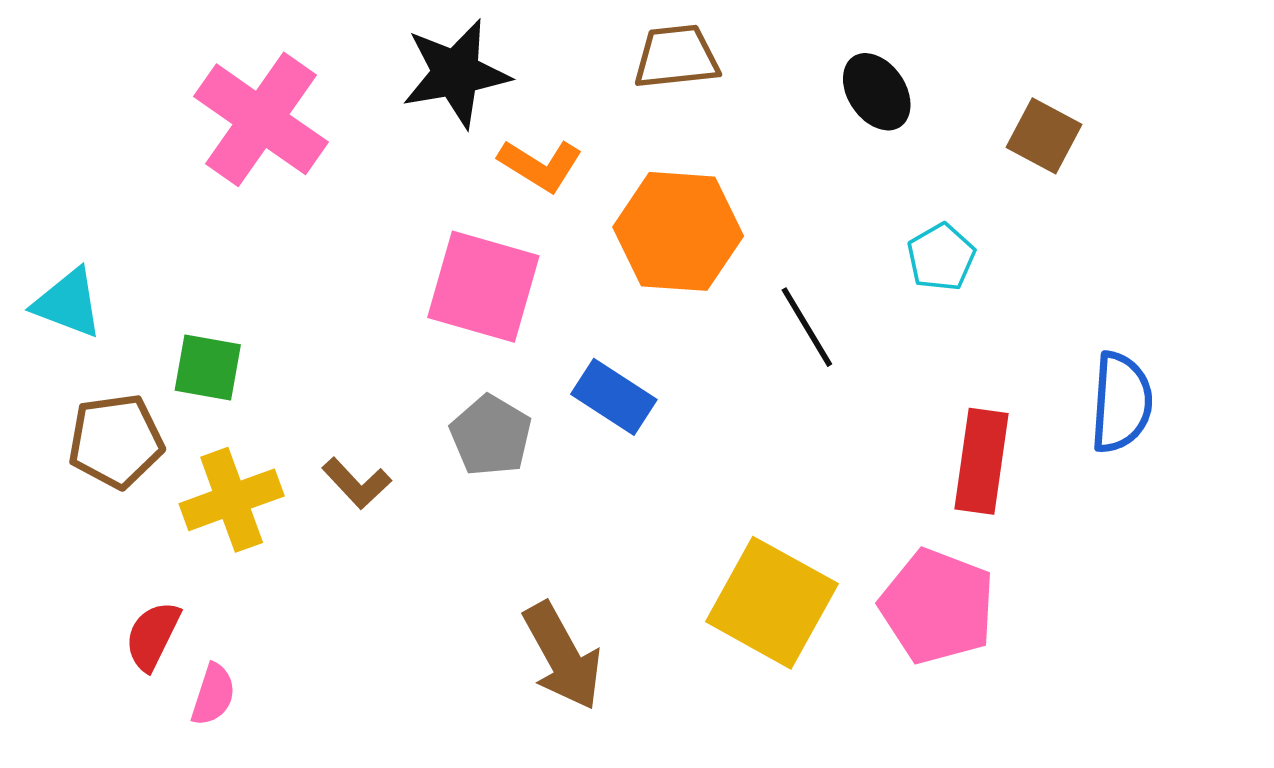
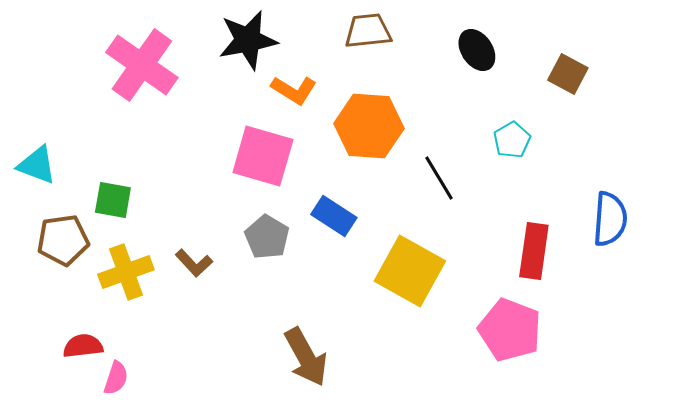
yellow square: (772, 603) -> (410, 271), moved
red semicircle: (153, 636) -> (83, 346), turned 57

